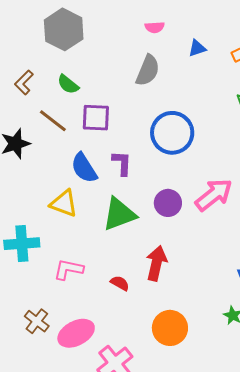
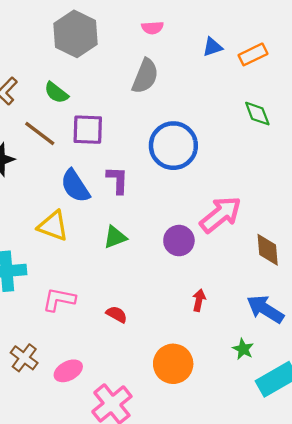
gray hexagon: (64, 29) -> (75, 34), moved
blue triangle: (197, 48) -> (212, 47), moved
purple circle: (168, 203) -> (179, 241), moved
green triangle: (119, 214) -> (115, 237), size x0.6
red arrow: (156, 263) -> (199, 300), moved, size x0.6
pink ellipse: (76, 333) -> (68, 371), size x0.7

